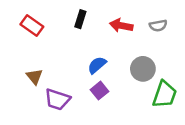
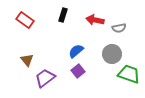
gray semicircle: (158, 25) -> (119, 28), moved
green trapezoid: (165, 94) -> (129, 74), turned -90
purple trapezoid: (57, 100) -> (45, 78), turned 125

